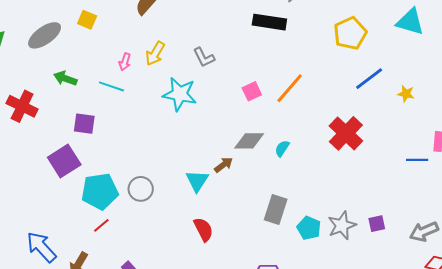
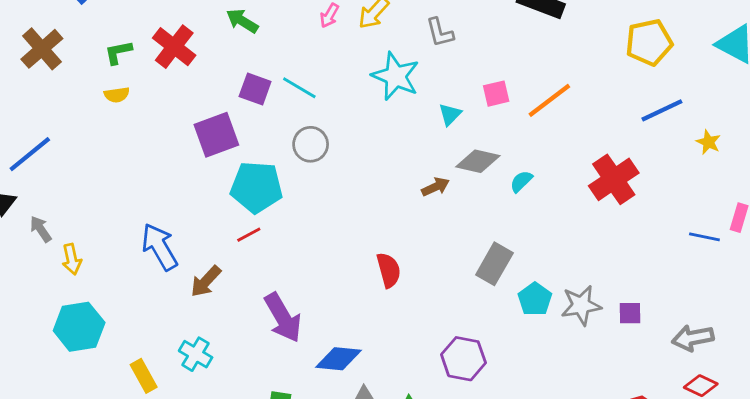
cyan line: (111, 86) -> (299, 88), moved
cyan triangle: (197, 181) -> (450, 114), moved, size x0.7
gray circle: (141, 189) -> (311, 144), moved

